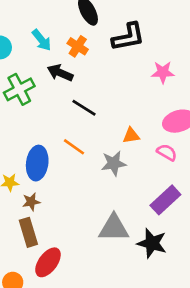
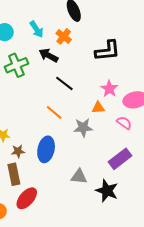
black L-shape: (128, 37) -> (108, 51), moved
pink star: (163, 72) -> (109, 89), moved, turned 30
blue ellipse: (37, 163) -> (46, 149), moved
gray triangle: (114, 228) -> (79, 177), size x0.7

